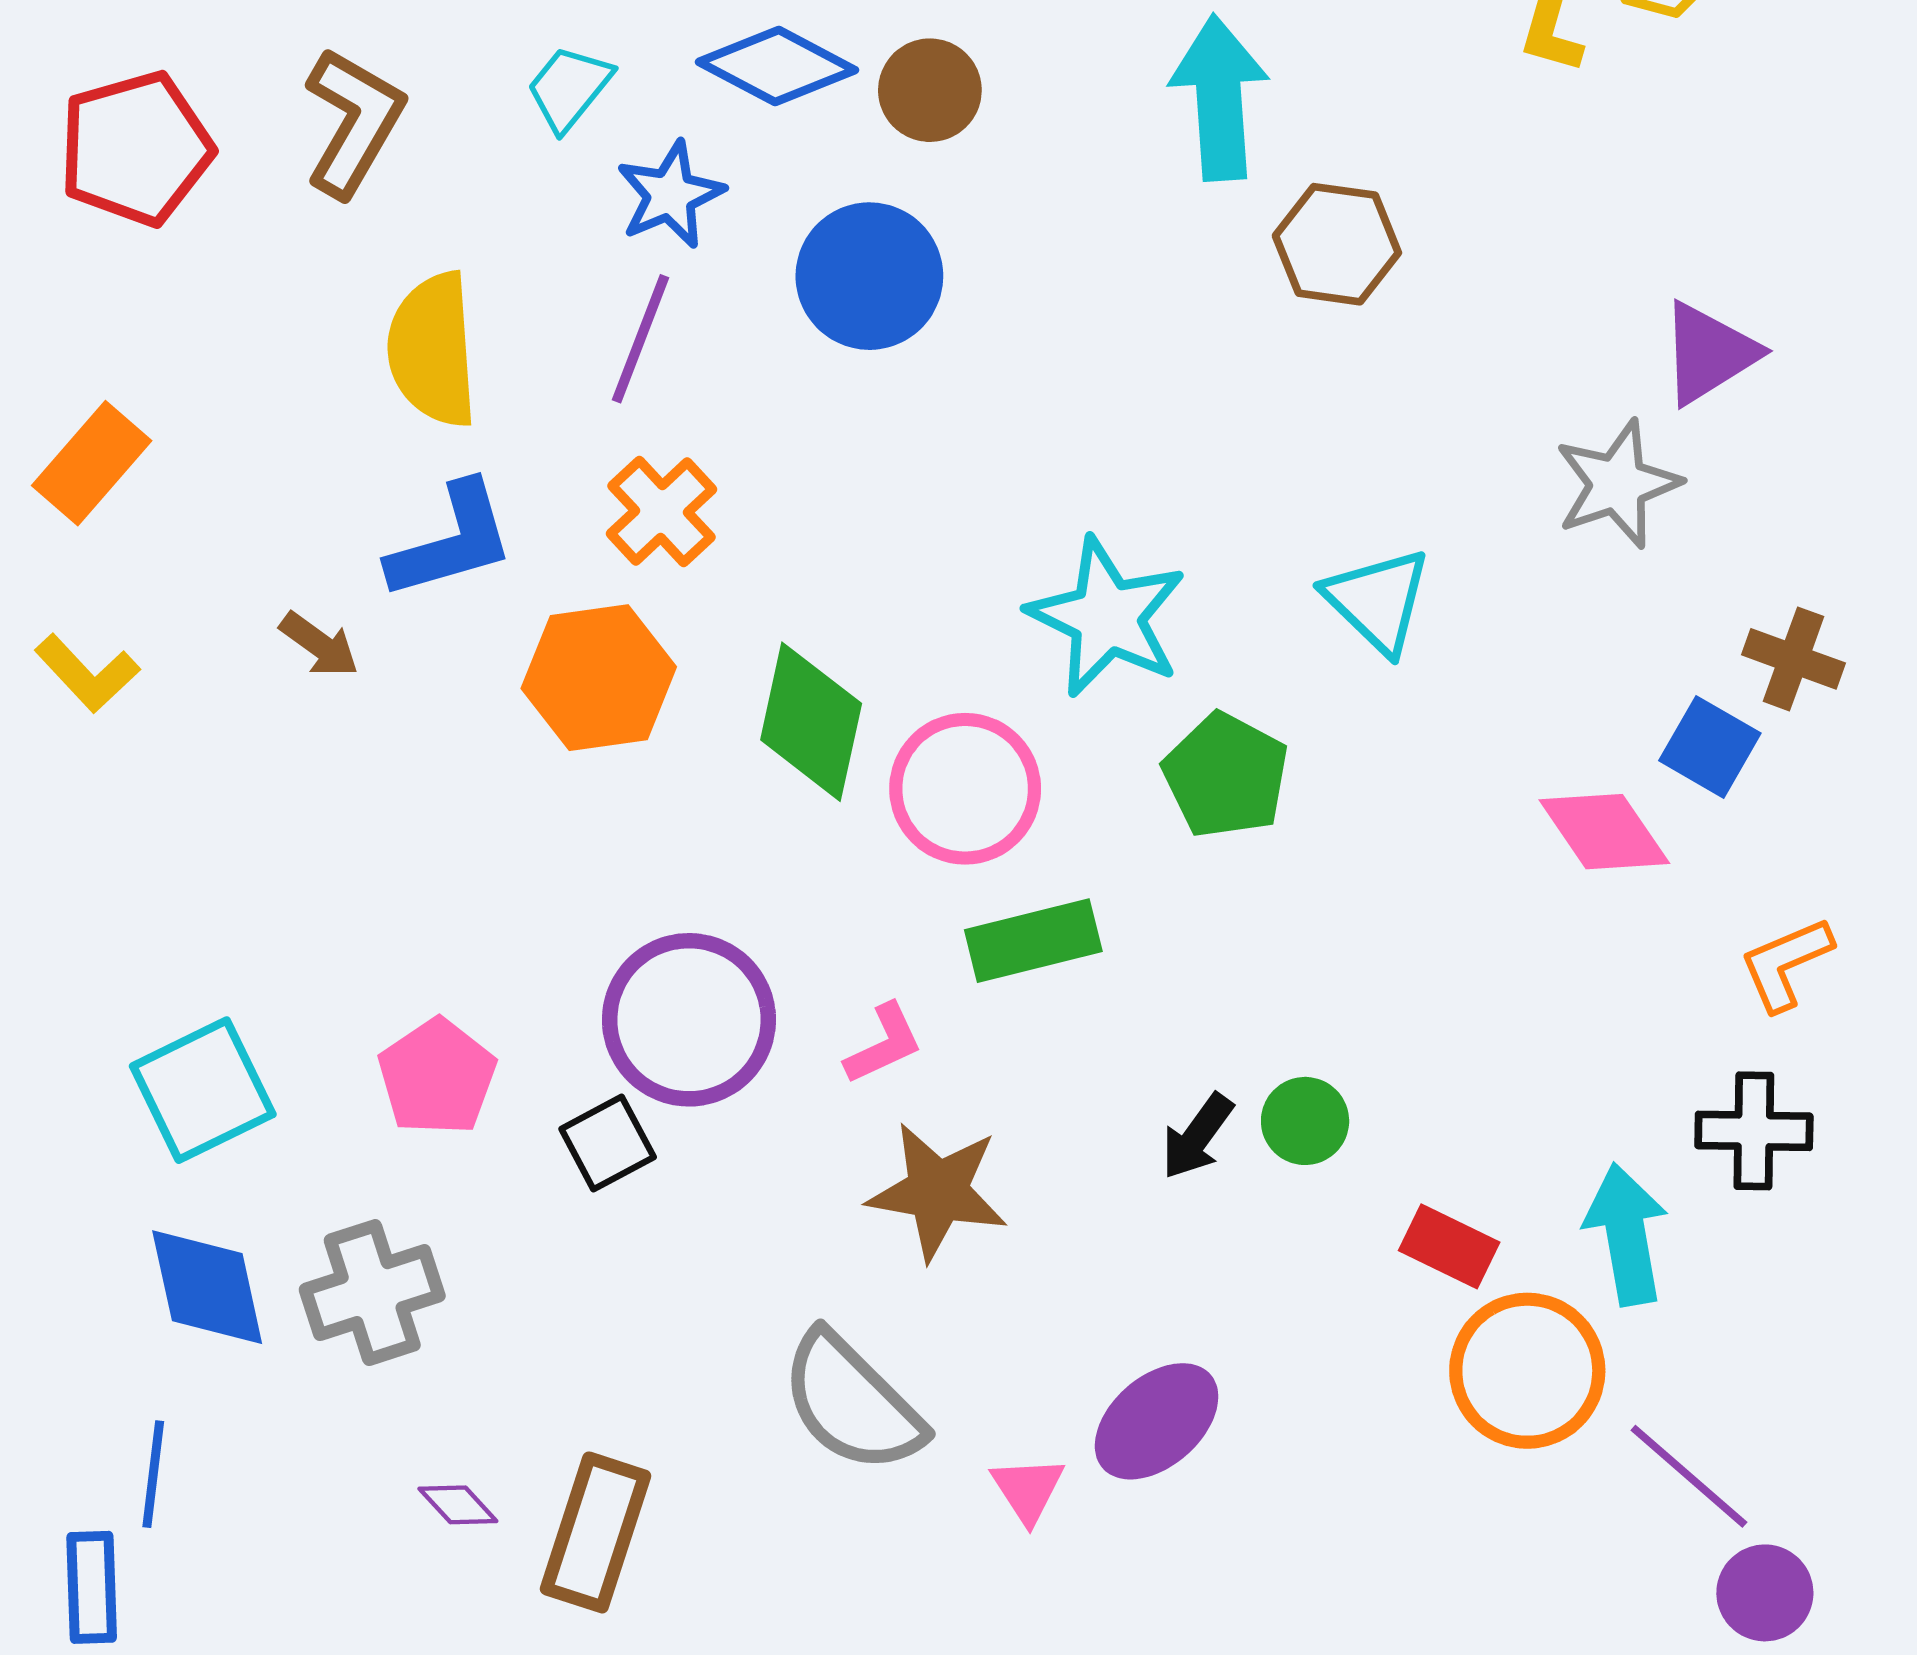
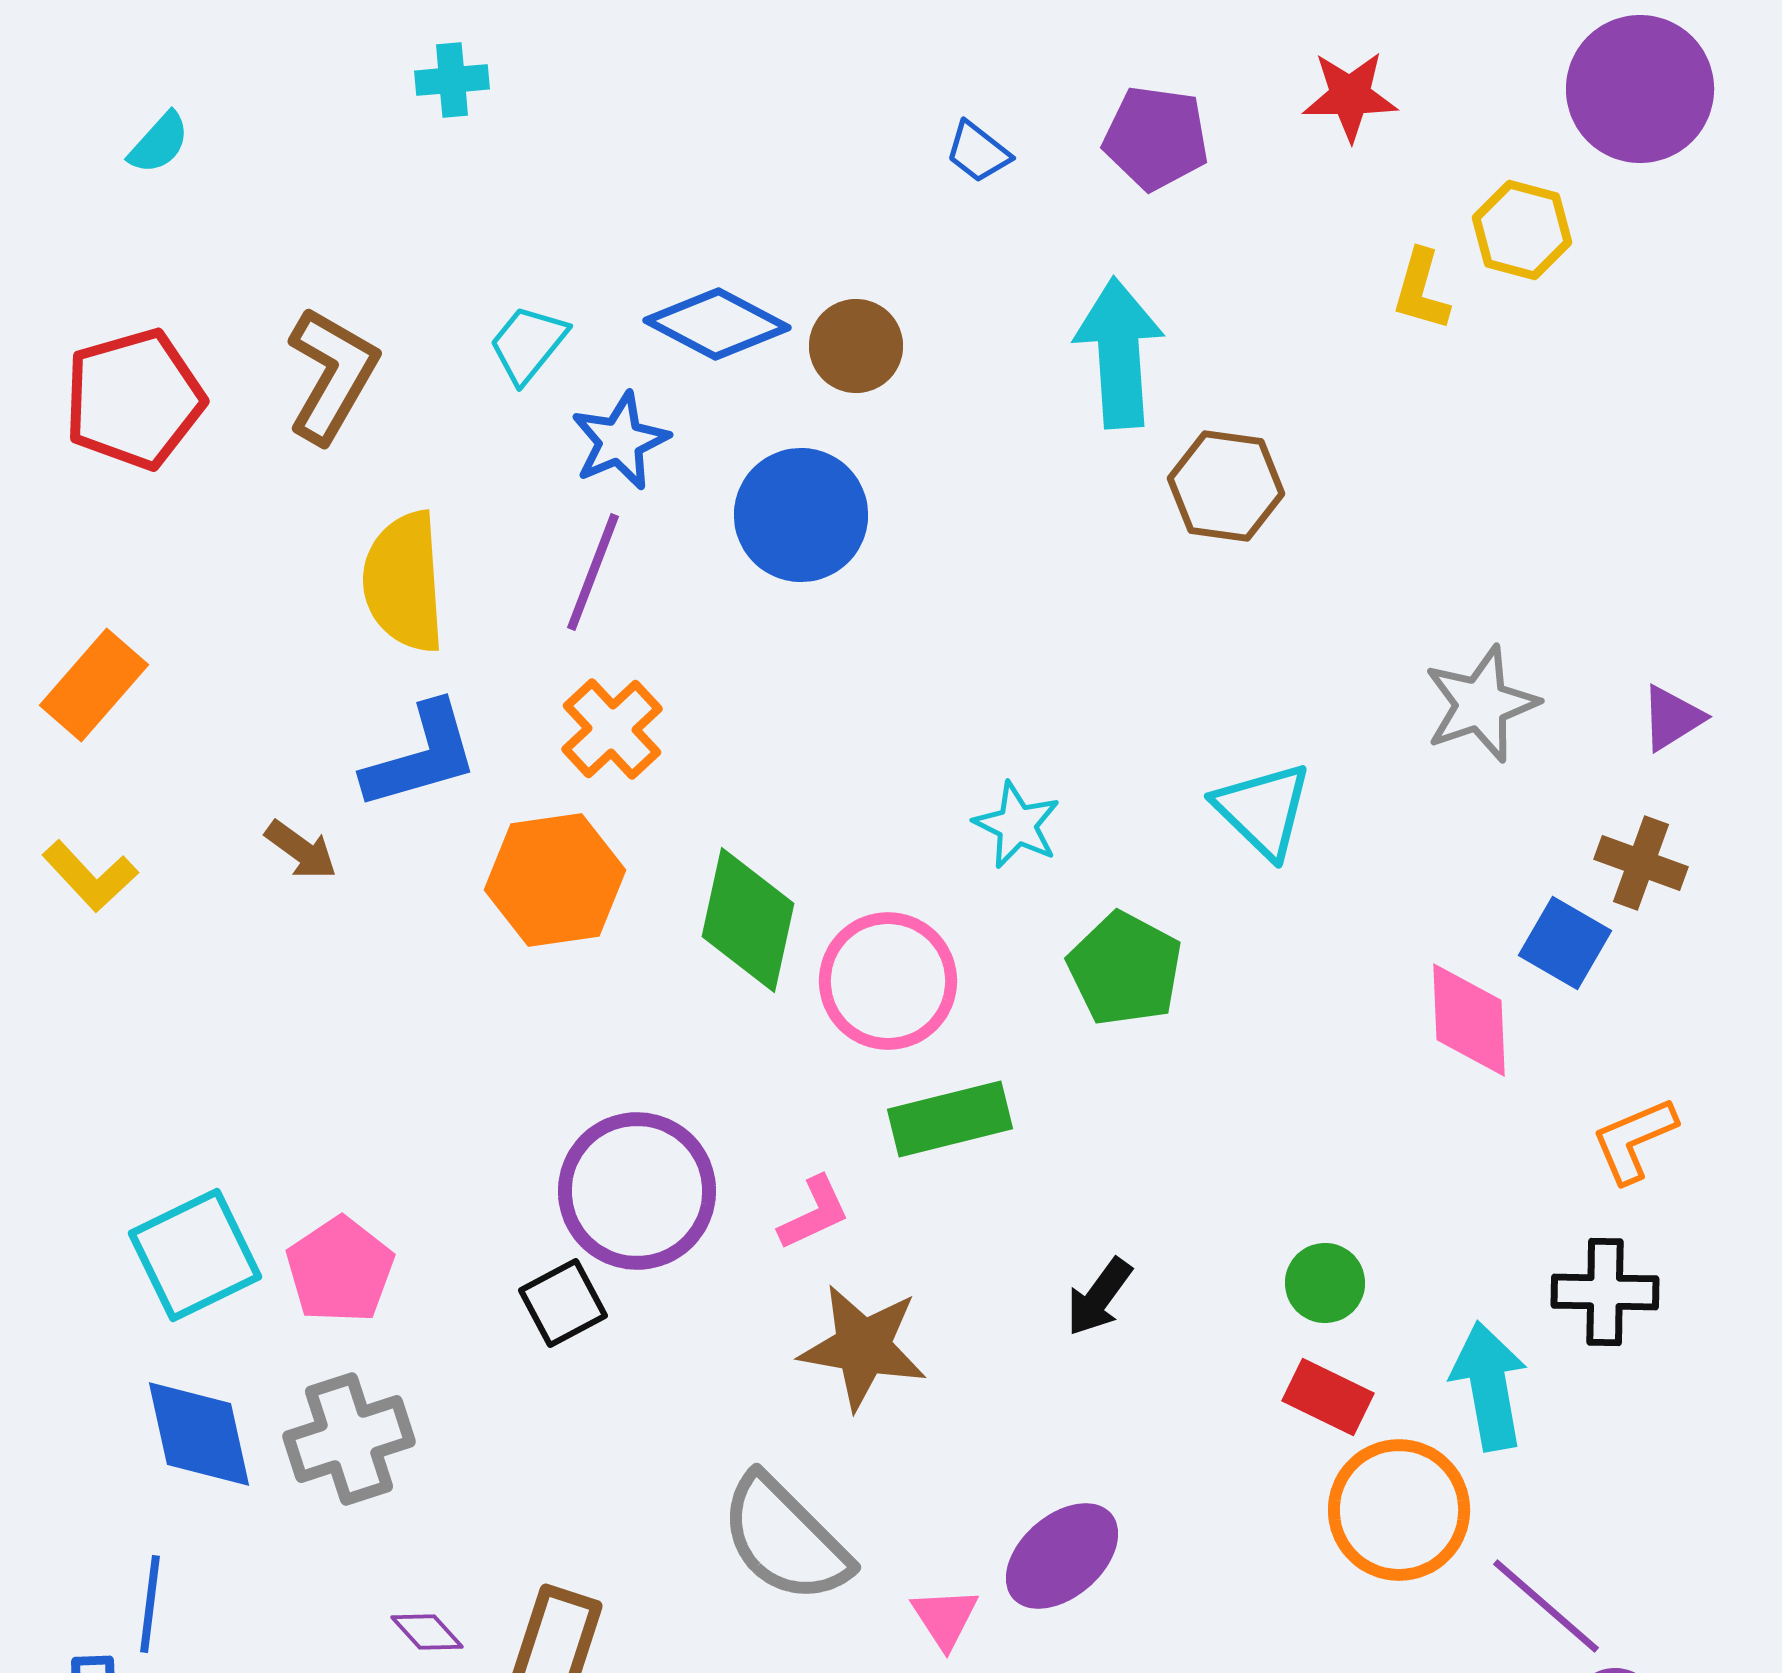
purple triangle: (1709, 353) -> (1672, 718), moved, size x0.7
cyan star: (1107, 617) -> (1017, 825), size x0.6
pink diamond: (1604, 832) -> (1469, 1020), turned 32
pink pentagon: (437, 1077) -> (340, 1270), moved
green circle: (1305, 1121) -> (1325, 1283), moved

